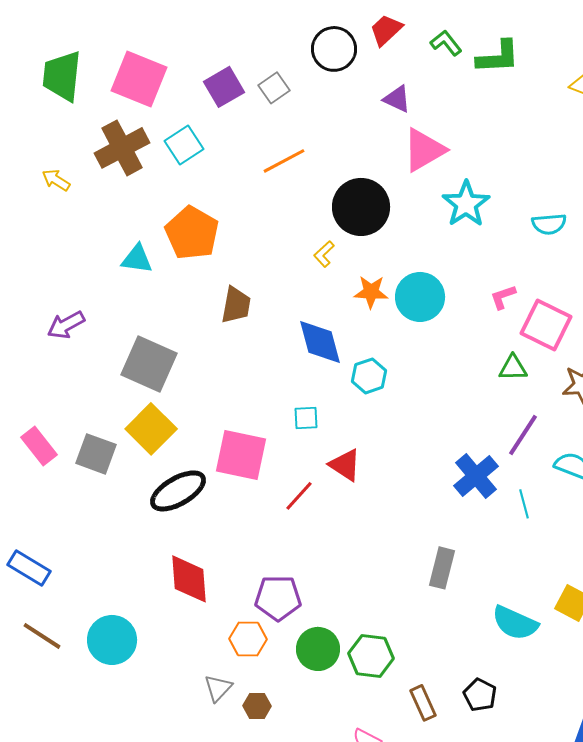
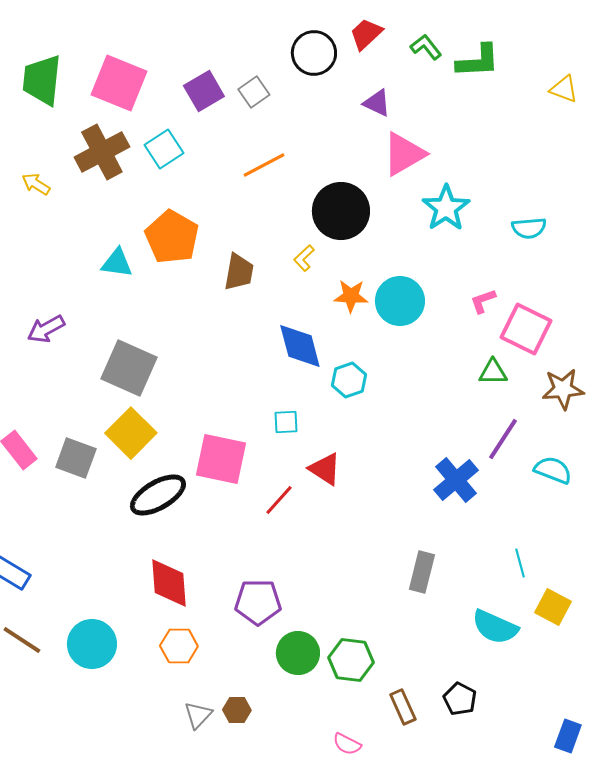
brown trapezoid: (236, 305) -> (239, 272), moved
cyan line: (524, 504) -> (520, 563), moved
orange hexagon: (248, 639) -> (179, 646), moved
gray triangle: (218, 688) -> (198, 715), moved

